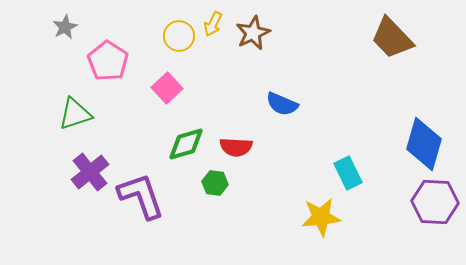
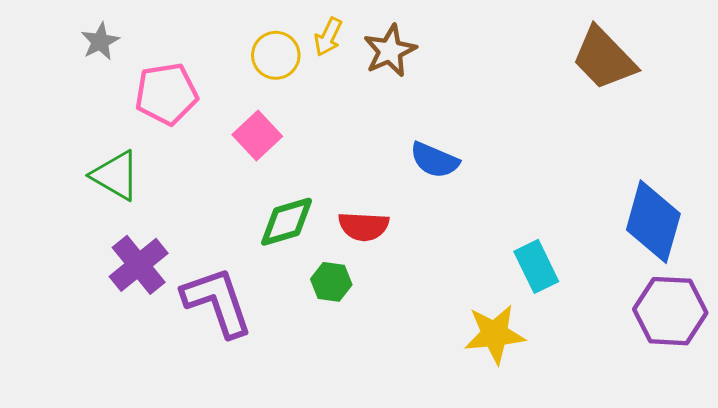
pink pentagon: (108, 61) -> (166, 94), turned 30
green triangle: (75, 114) -> (116, 175), turned 48

